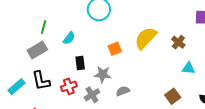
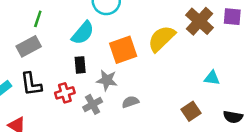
cyan semicircle: (69, 38) -> (83, 33), moved, size x1.5
brown cross: (178, 42) -> (200, 21), moved, size x1.6
orange square: (115, 49) -> (123, 50), size x1.6

